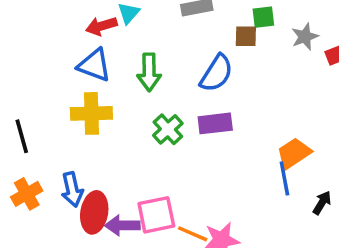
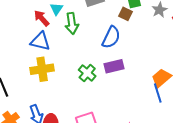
red arrow: (101, 26) -> (42, 18), turned 72
brown square: (246, 36) -> (126, 14), turned 32
green arrow: (149, 72) -> (72, 23), moved

